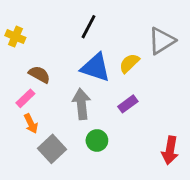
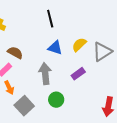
black line: (89, 27) -> (50, 19), turned -42
gray triangle: (162, 41) -> (102, 52), moved
blue triangle: (96, 67) -> (55, 48), size x0.7

